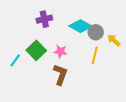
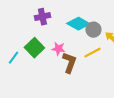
yellow line: (95, 55) -> (92, 53), turned 48
brown L-shape: (60, 75) -> (69, 63), moved

